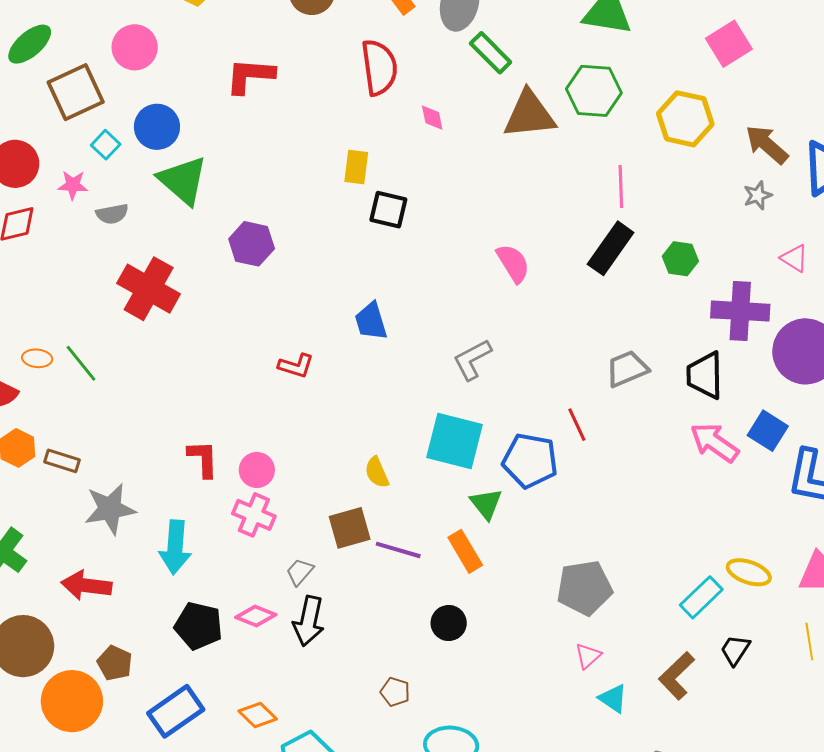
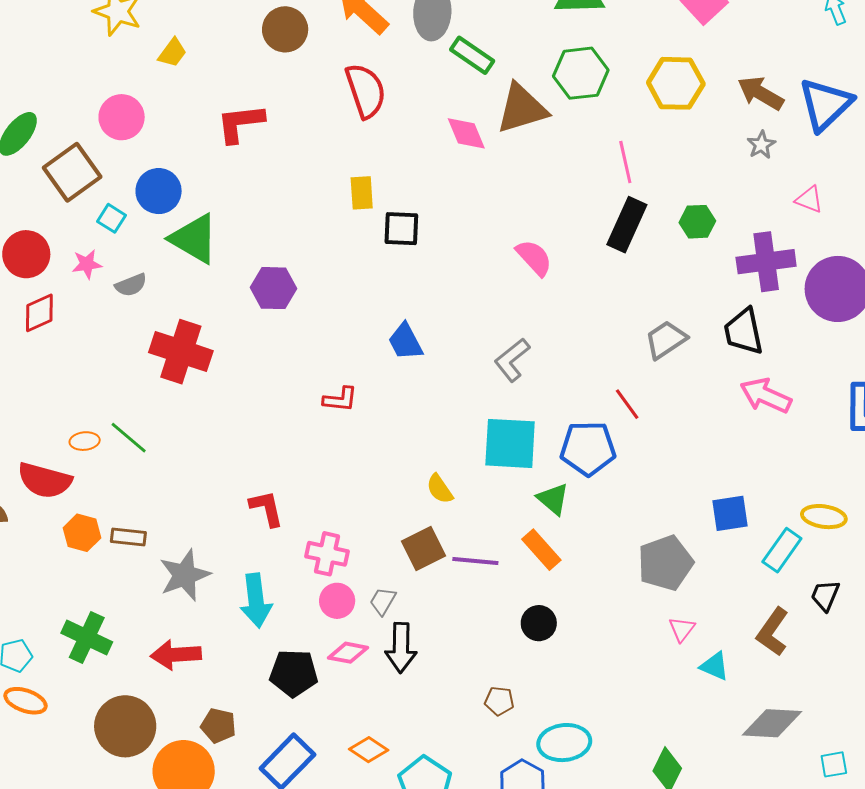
pink diamond: (432, 118) -> (466, 133), moved, size x1.5
blue square: (768, 431) -> (730, 513), moved, turned -30
pink circle: (257, 470) -> (337, 601), moved

